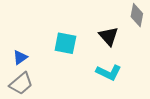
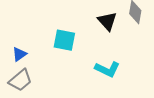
black triangle: (109, 36) -> (107, 21), moved

